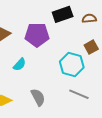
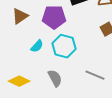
cyan hexagon: (72, 65) -> (64, 46), moved

